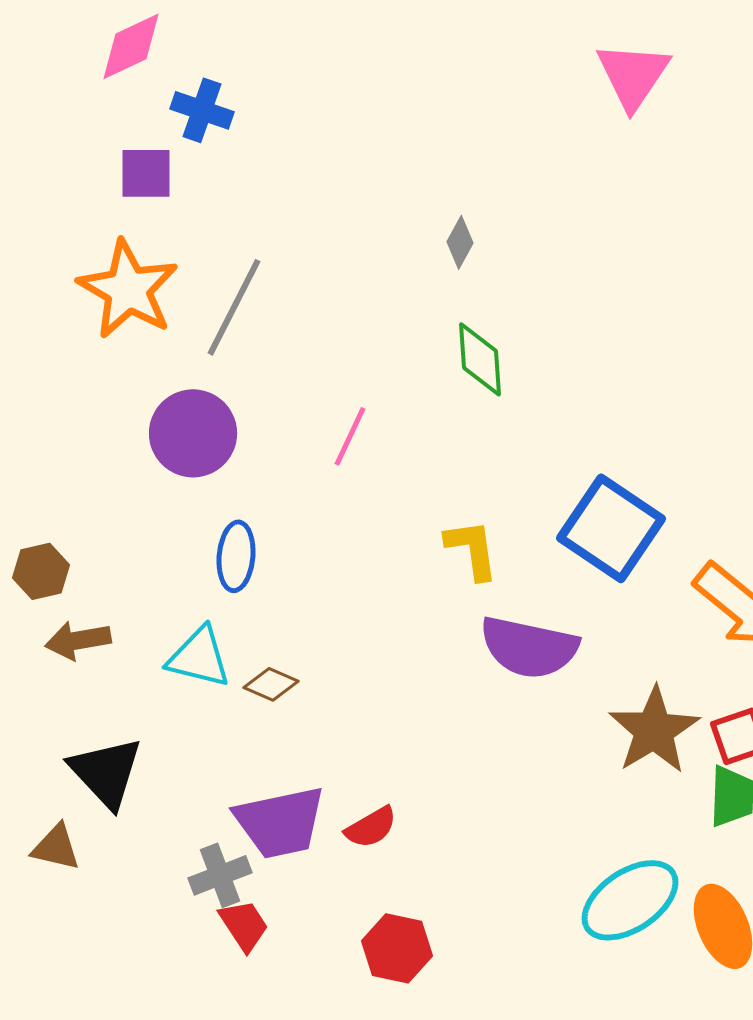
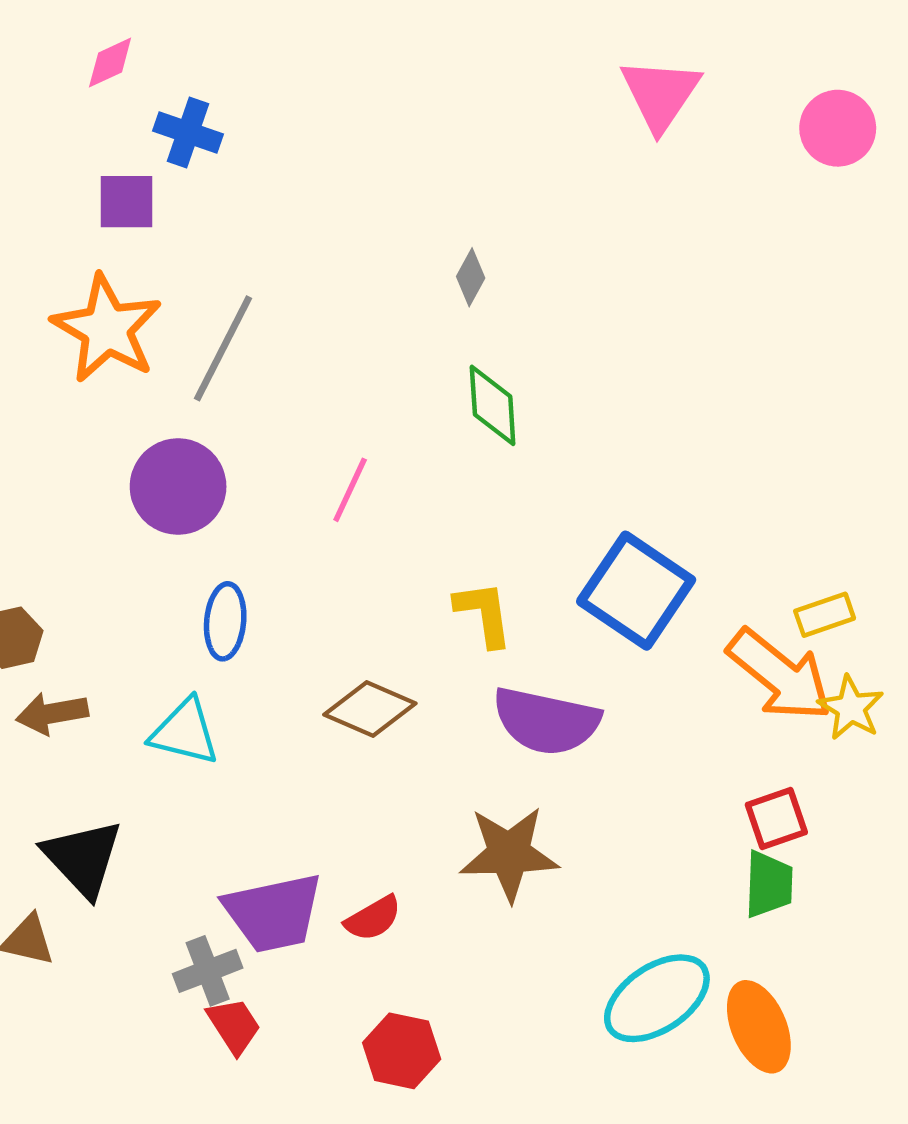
pink diamond: (131, 46) -> (110, 62), size x0.7
brown diamond: (271, 684) -> (370, 709), moved, size x1.5
brown star: (654, 730) -> (509, 854), moved, turned 30

